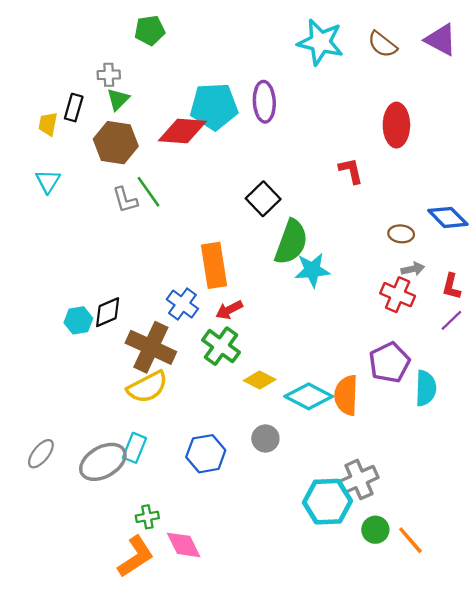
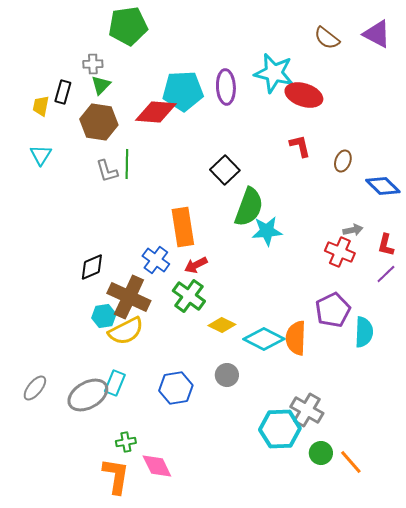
green pentagon: (150, 30) -> (128, 26), size x1.5
cyan star: (320, 42) -> (274, 73), moved
red ellipse: (396, 125) -> (304, 95), moved, turned -72
green line: (149, 192) -> (127, 164), turned 36
brown ellipse: (401, 234) -> (343, 161), moved, turned -75
cyan hexagon: (78, 320) -> (104, 316), moved
gray cross: (359, 479) -> (307, 410), turned -36
orange L-shape: (136, 557) -> (116, 476), turned -48

